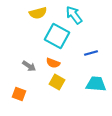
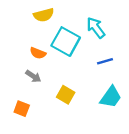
cyan arrow: (74, 15) -> (96, 28), moved
orange semicircle: (53, 63) -> (38, 53), moved
cyan trapezoid: (96, 84) -> (111, 97), turned 120

